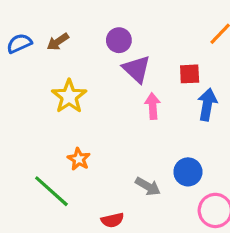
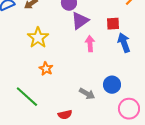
purple triangle: (137, 69) -> (80, 21), turned 42
blue arrow: (207, 104) -> (124, 43), turned -30
orange star: (79, 159) -> (46, 69), moved

